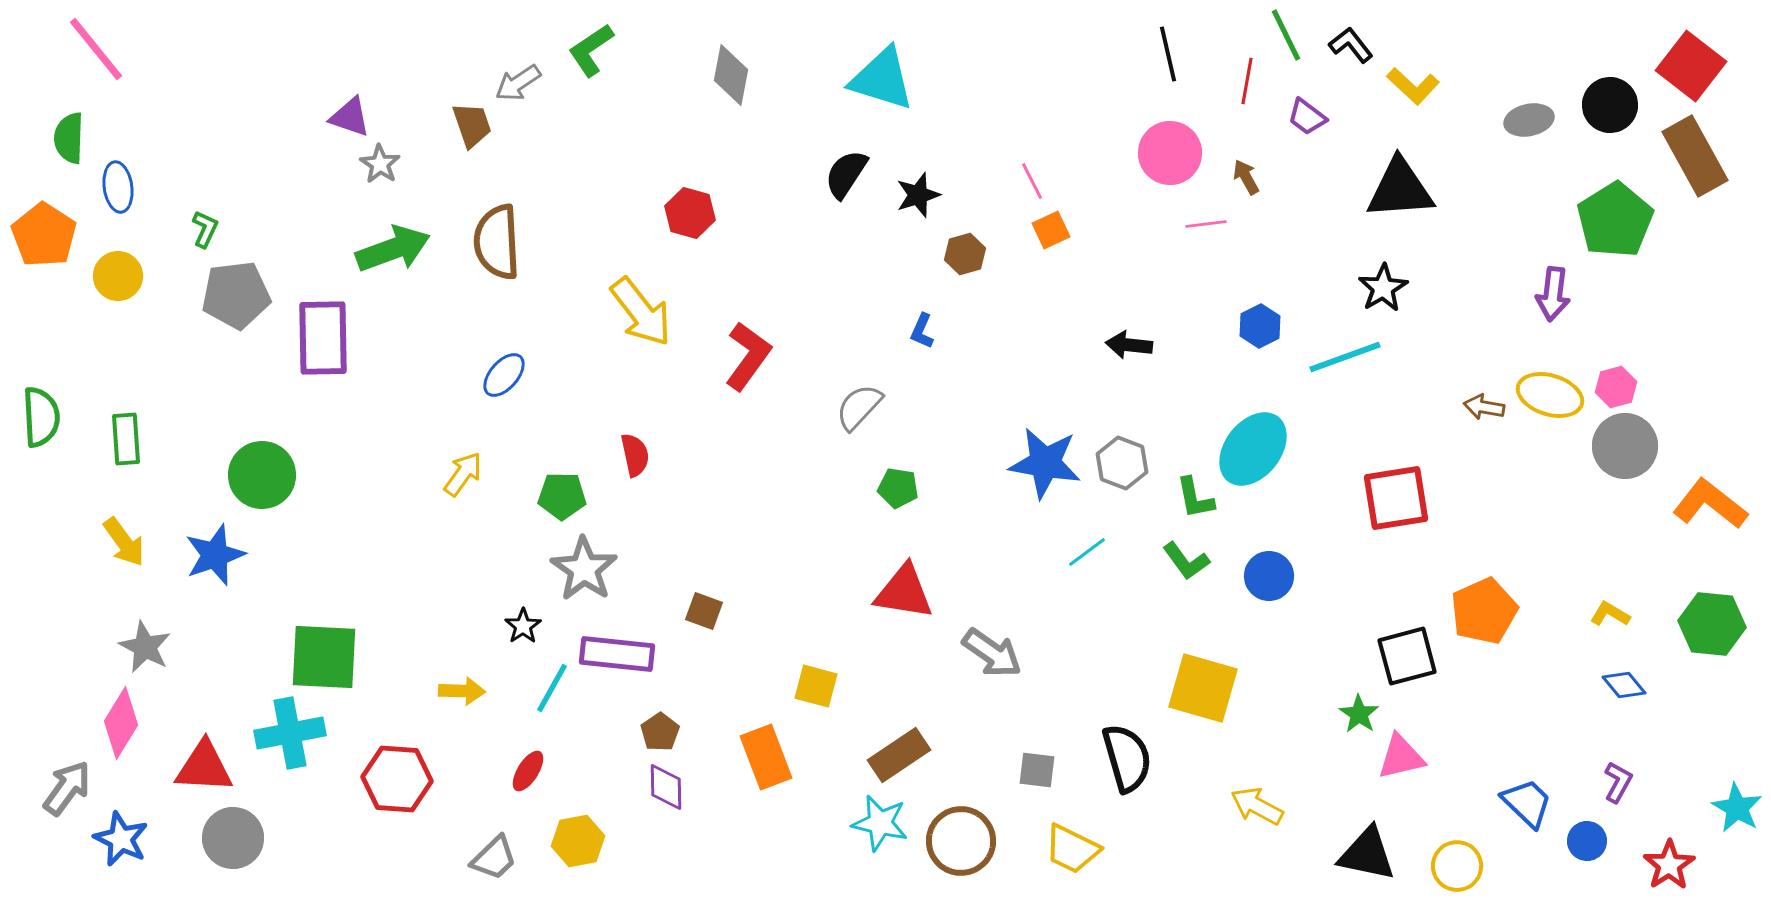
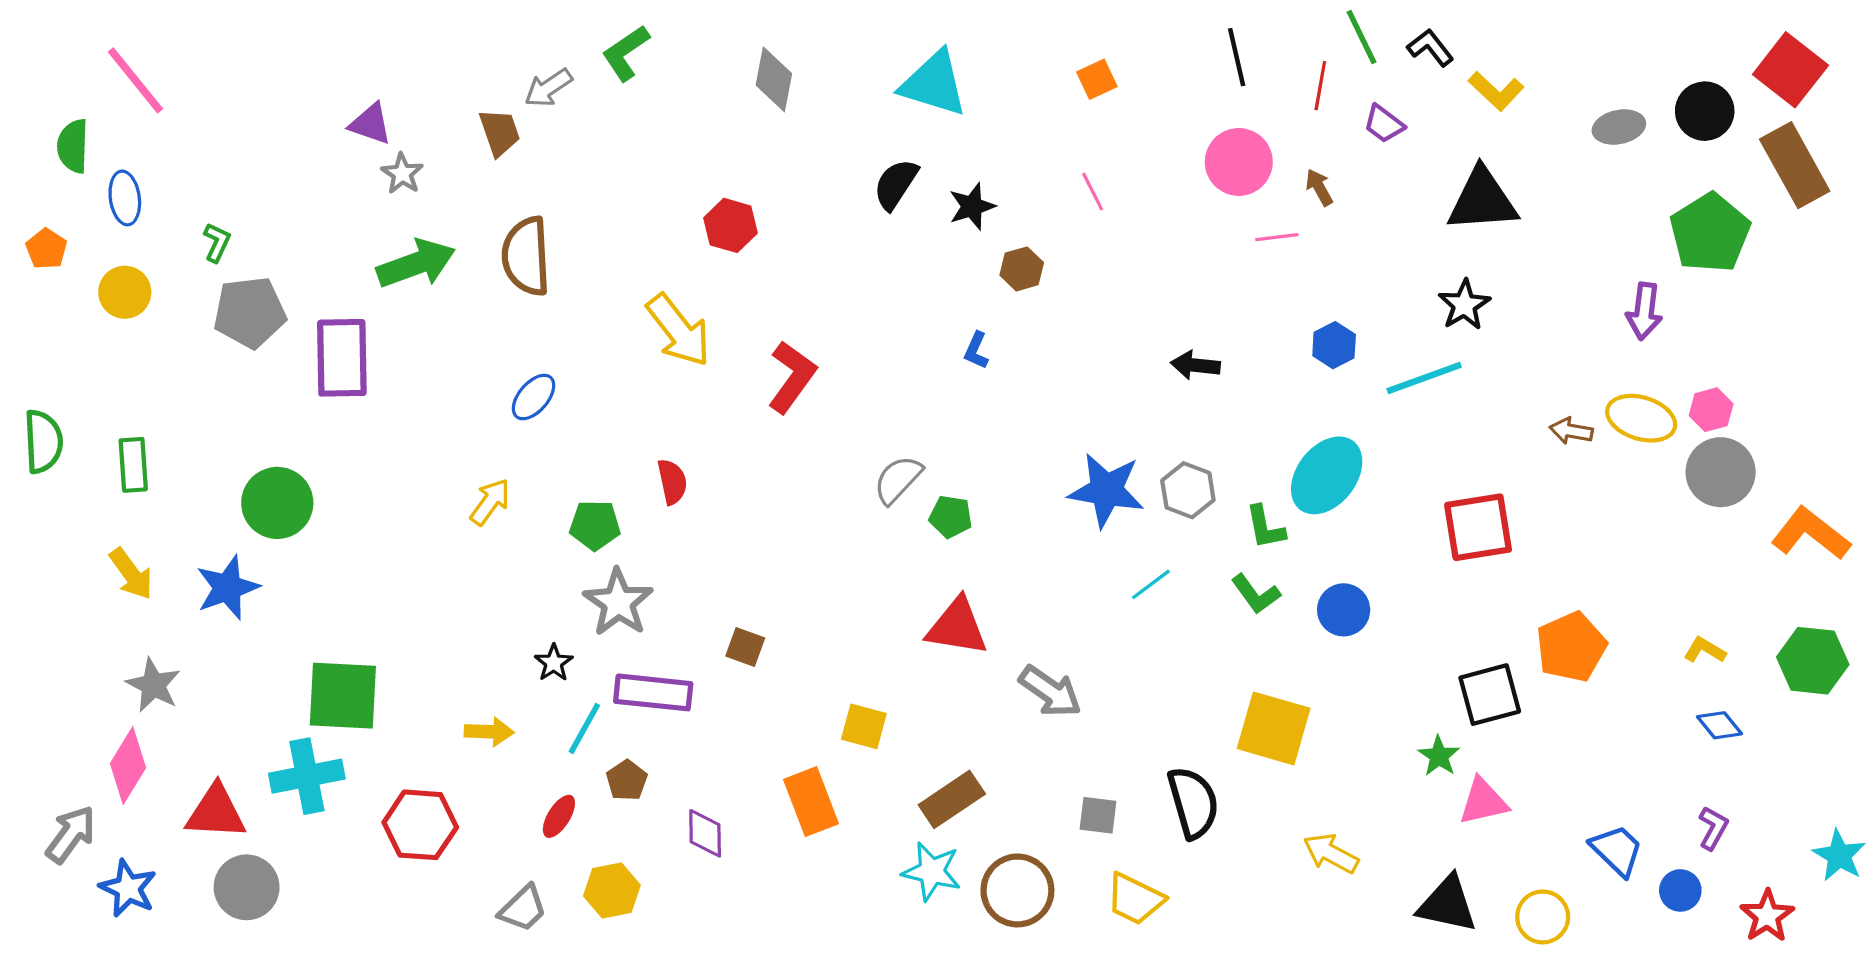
pink line: (96, 49) -> (135, 80), moved
orange square: (1051, 230) -> (1097, 79), moved
orange pentagon: (44, 235) -> (46, 249), size x0.6
gray semicircle: (859, 407) -> (898, 480), moved
brown pentagon: (660, 732) -> (627, 780), moved

